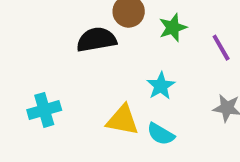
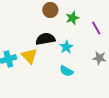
black semicircle: (96, 40) -> (45, 39), moved
yellow triangle: (123, 120) -> (29, 56), moved, turned 36

